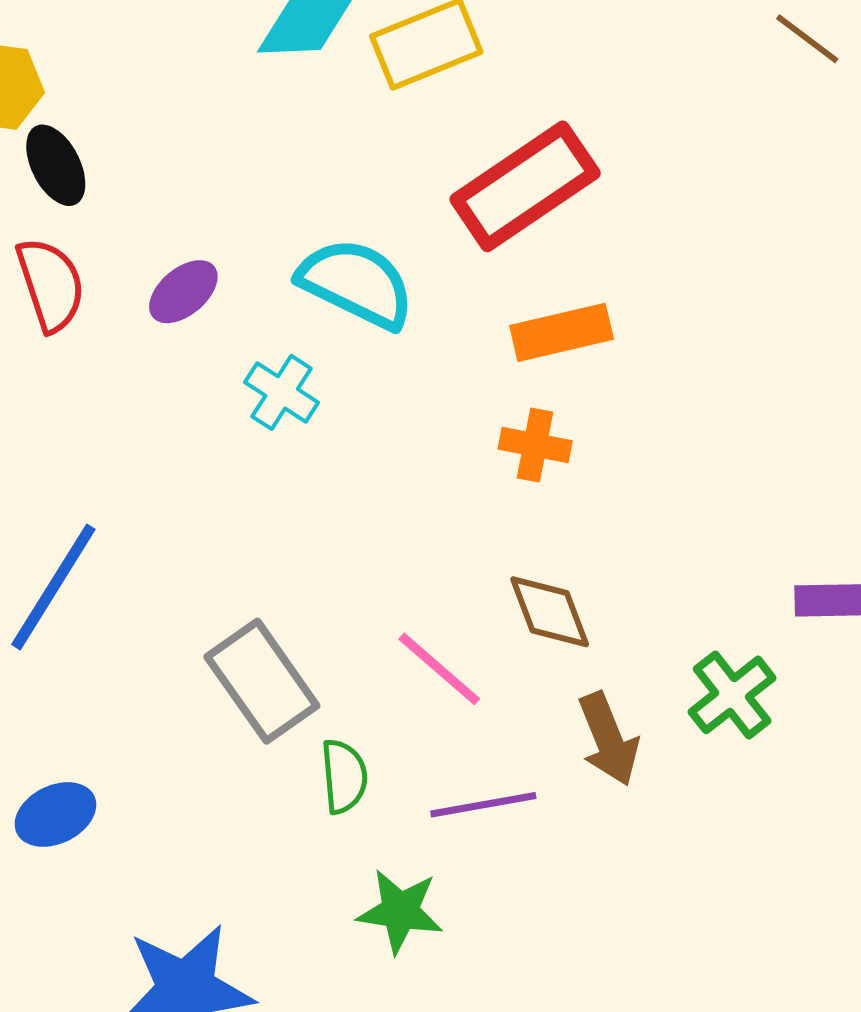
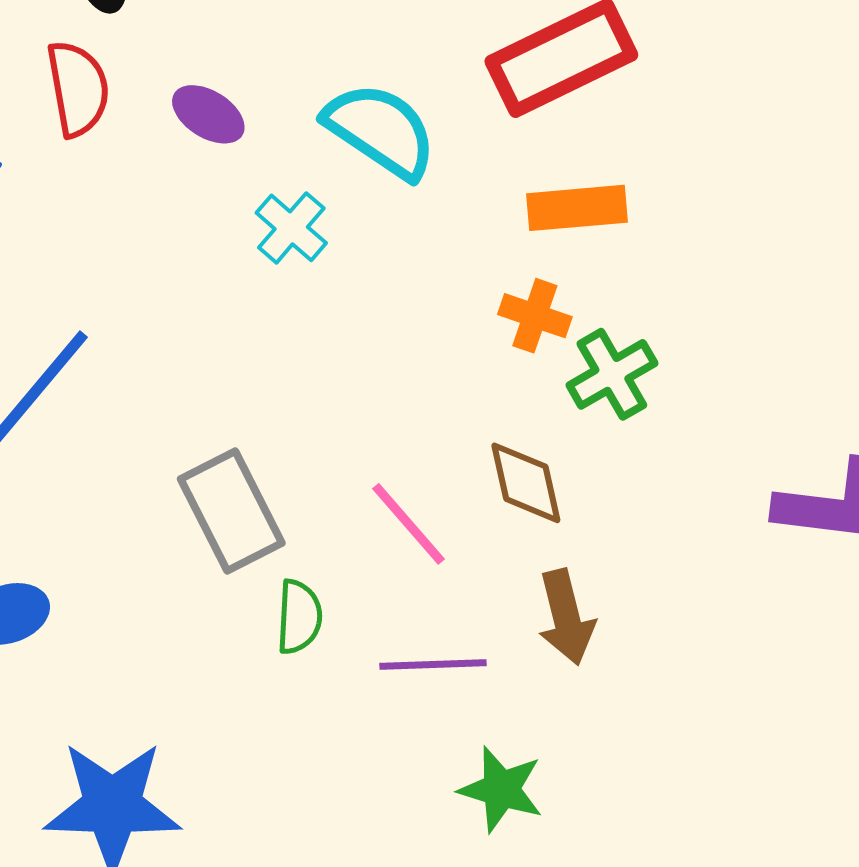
purple ellipse: (183, 292) -> (208, 114), turned 64
green cross: (732, 695) -> (612, 374), moved
green star: (400, 911) -> (501, 789), moved

